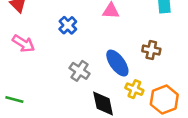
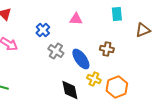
gray cross: (80, 71) -> (56, 51), moved

